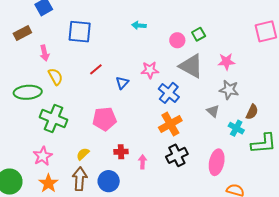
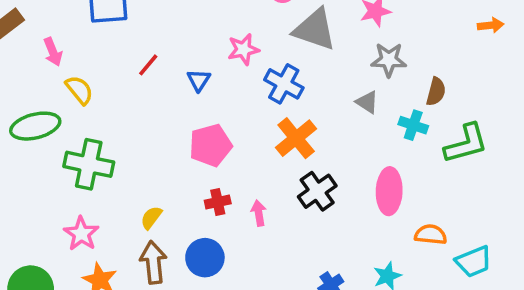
pink pentagon: (105, 119) -> (211, 145), moved

